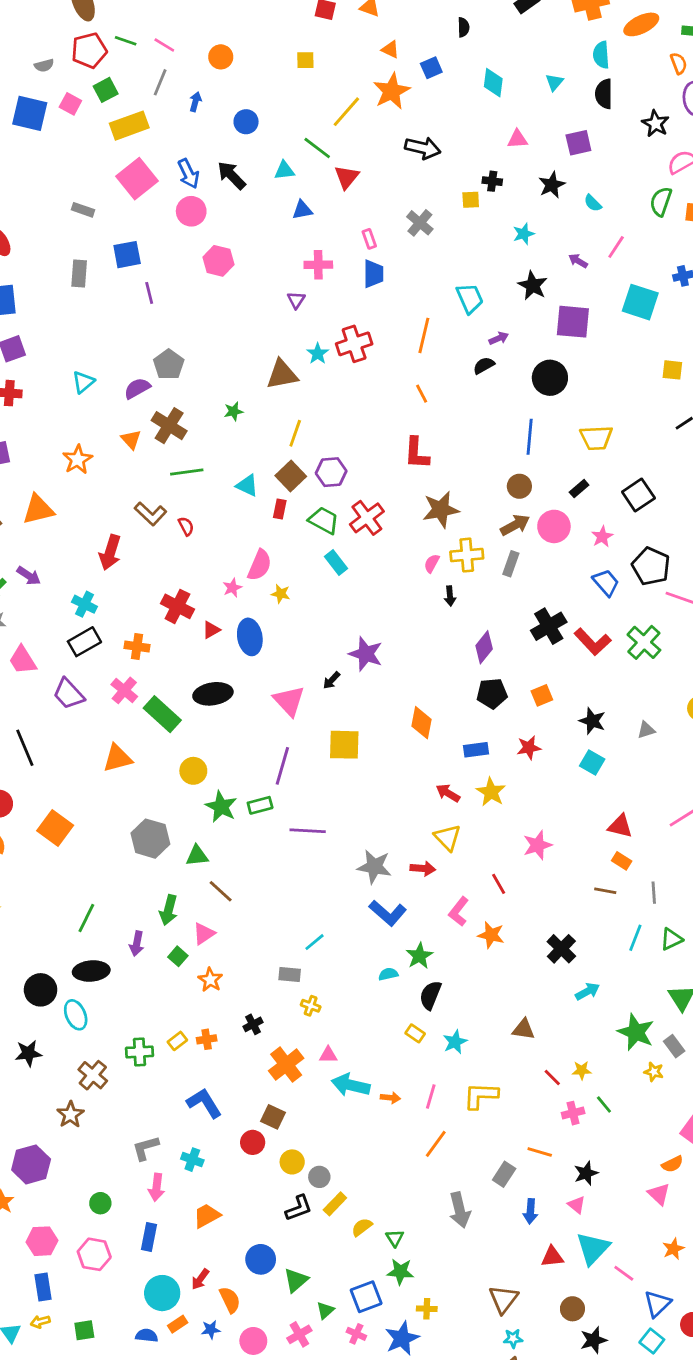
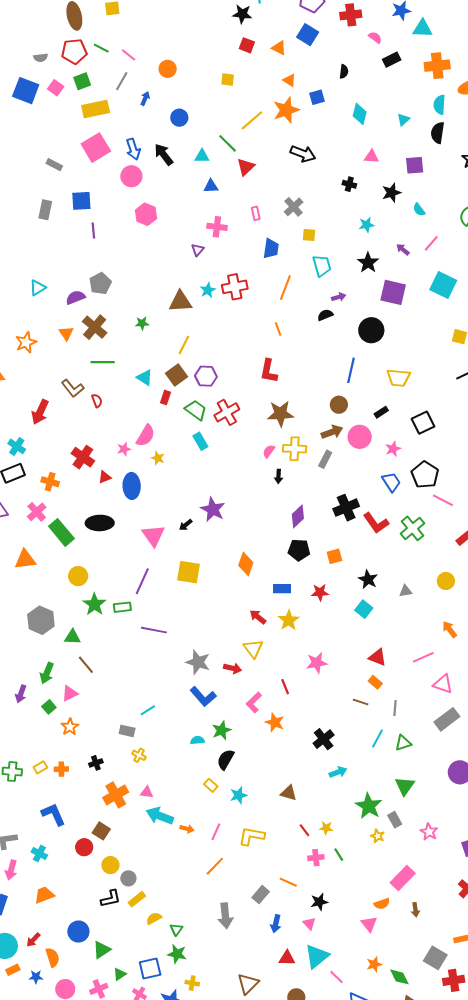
yellow square: (471, 200) -> (309, 235), moved
blue trapezoid: (373, 274) -> (271, 249), moved

